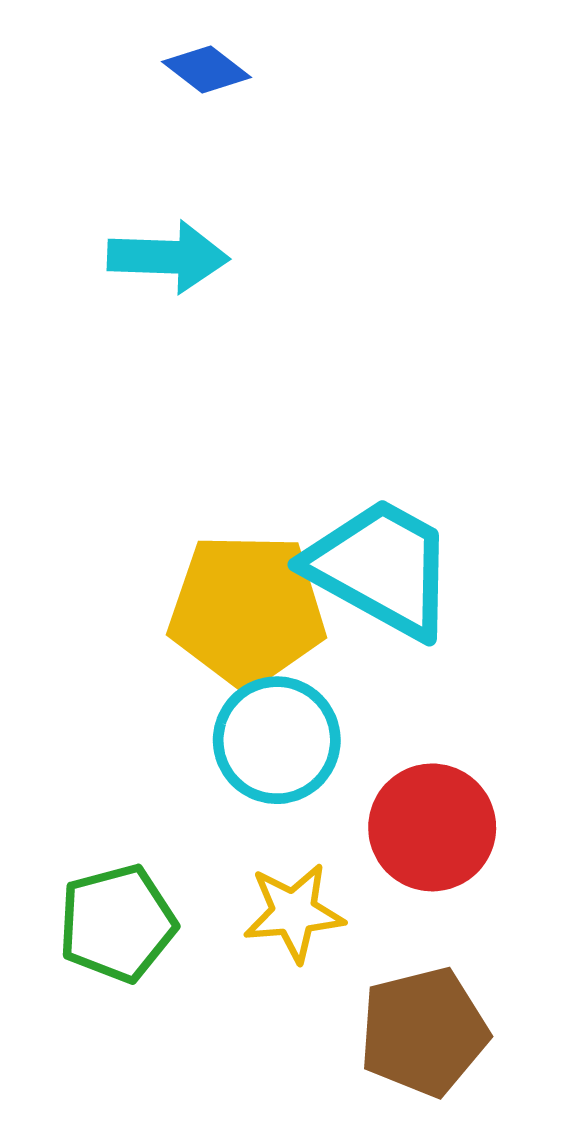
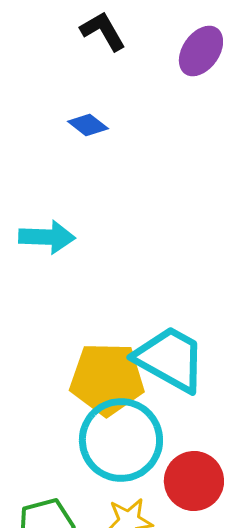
cyan arrow: (168, 257) -> (47, 237), moved
cyan circle: (277, 740) -> (121, 440), size x1.4

